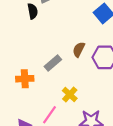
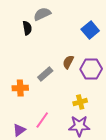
yellow cross: (70, 94) -> (80, 102), moved, turned 32

